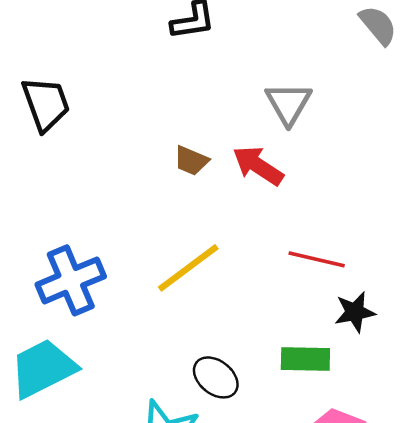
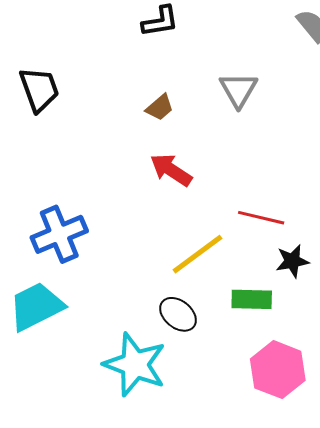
brown trapezoid: (191, 161) -> (160, 107), moved, turned -64
red arrow: (258, 166) -> (171, 170), moved
yellow line: (188, 268) -> (198, 254), moved

